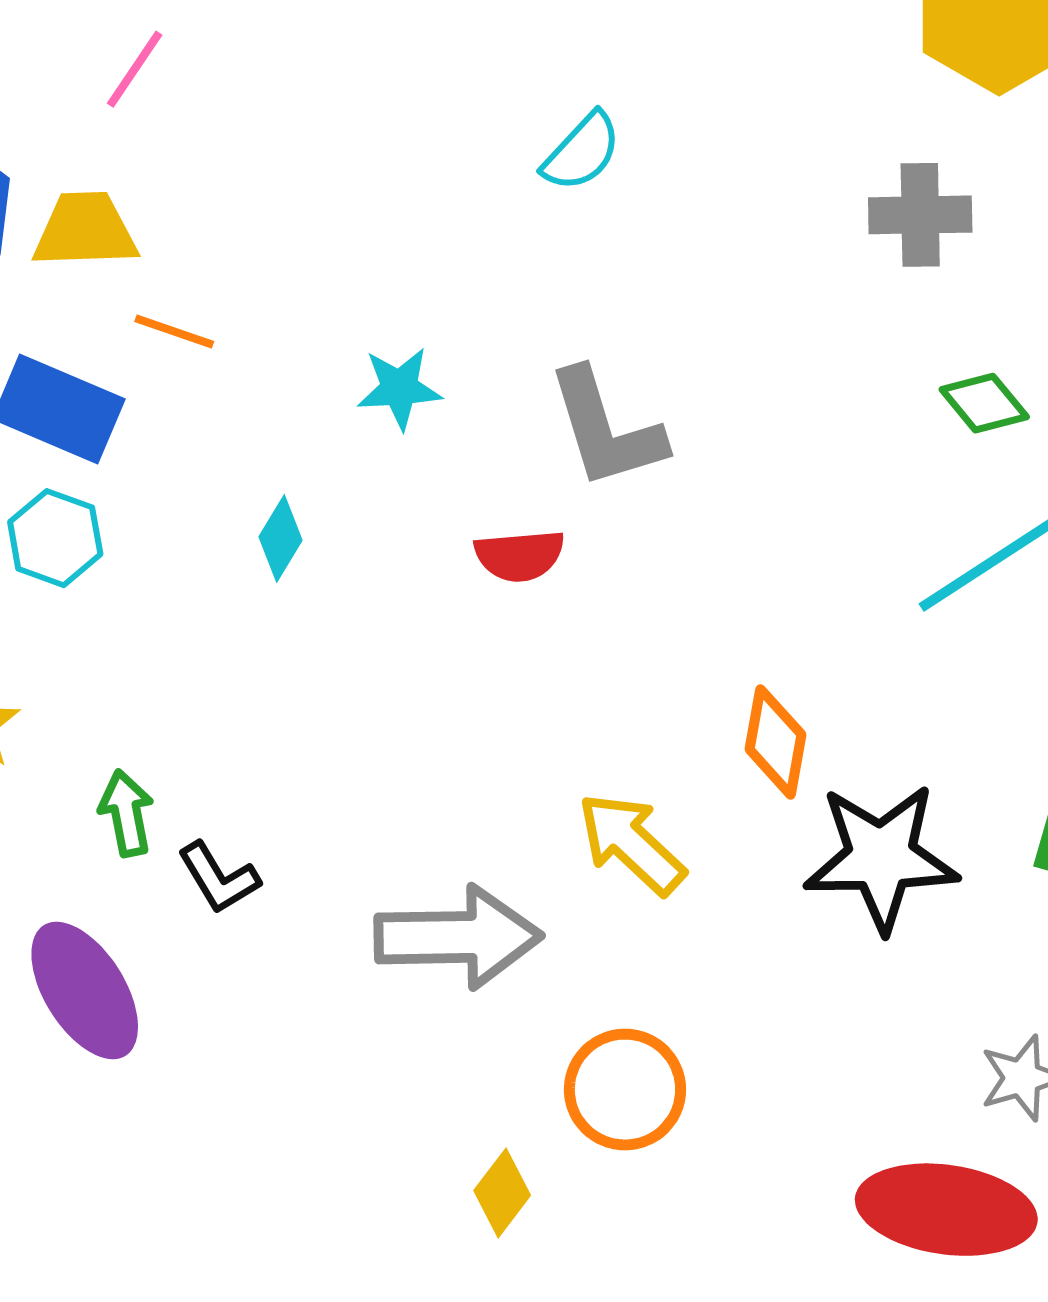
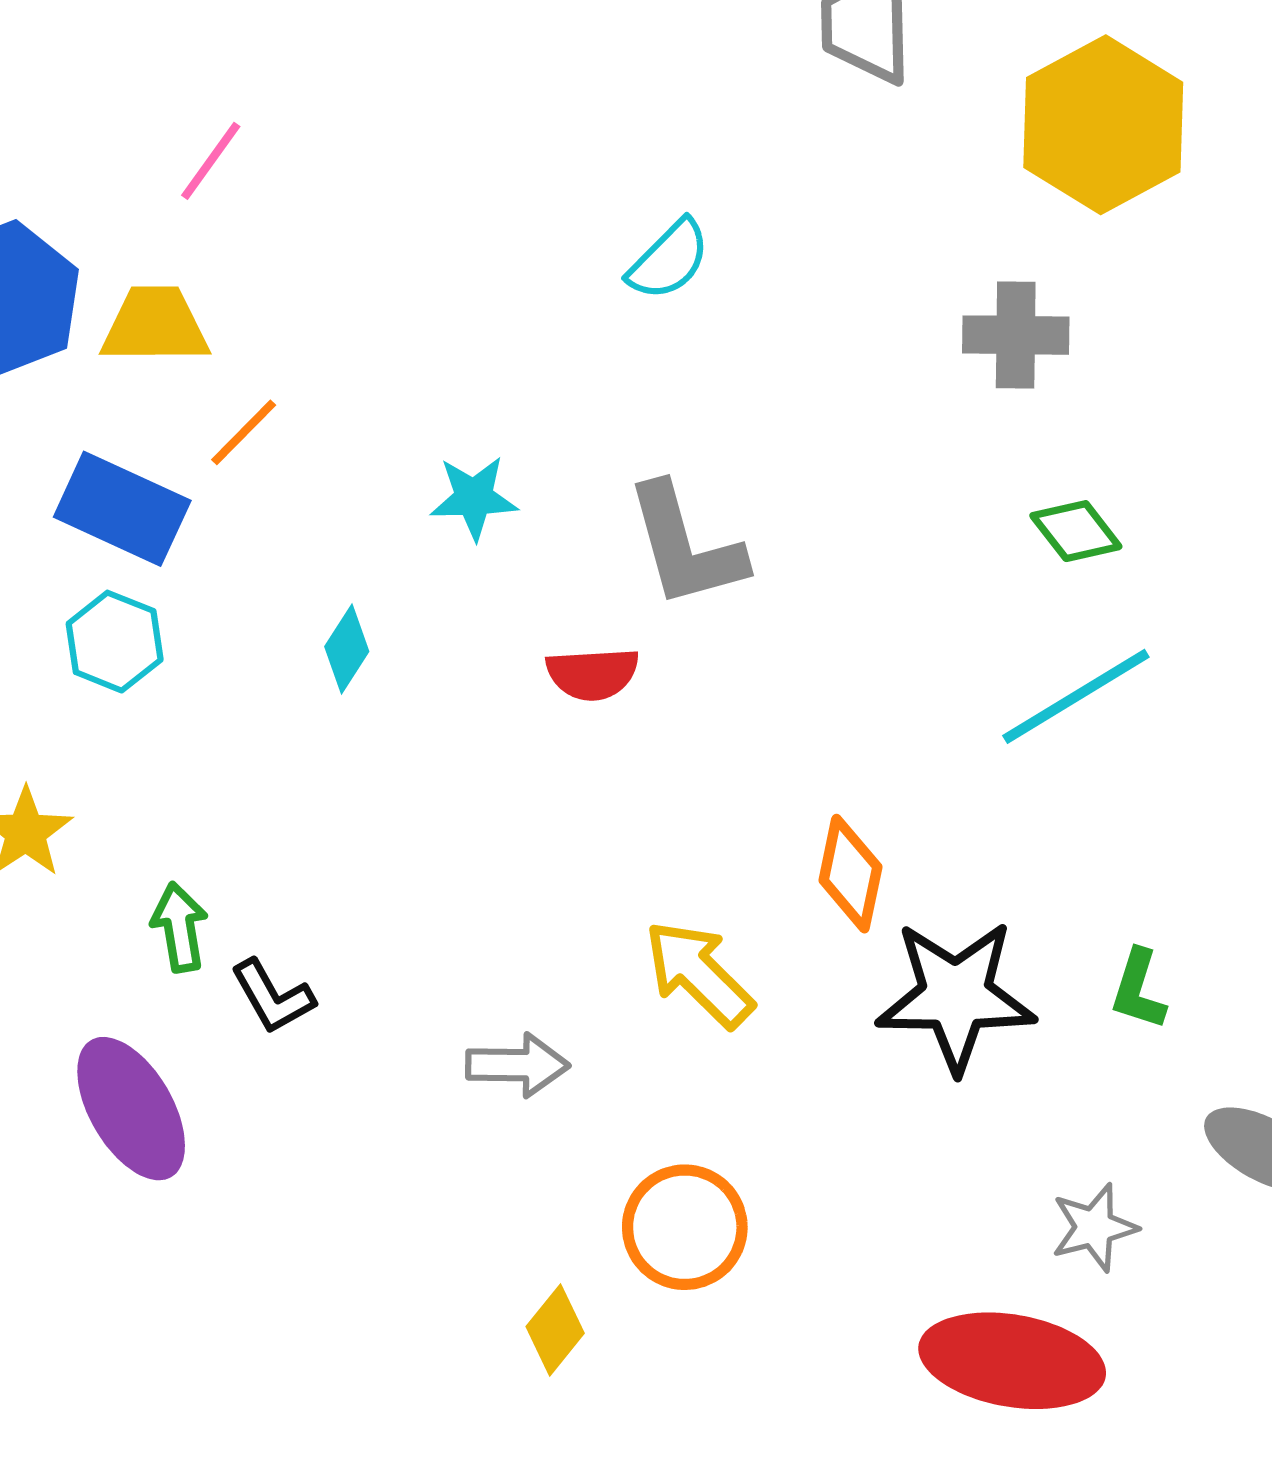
orange line: (174, 331) -> (244, 432), turned -66
gray arrow: (458, 937) -> (518, 1065), size x0.6

